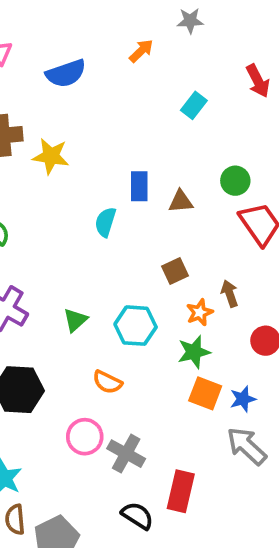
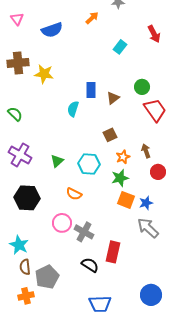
brown triangle: (181, 201) -> (113, 98), turned -32
brown arrow: (230, 294) -> (146, 151), moved

